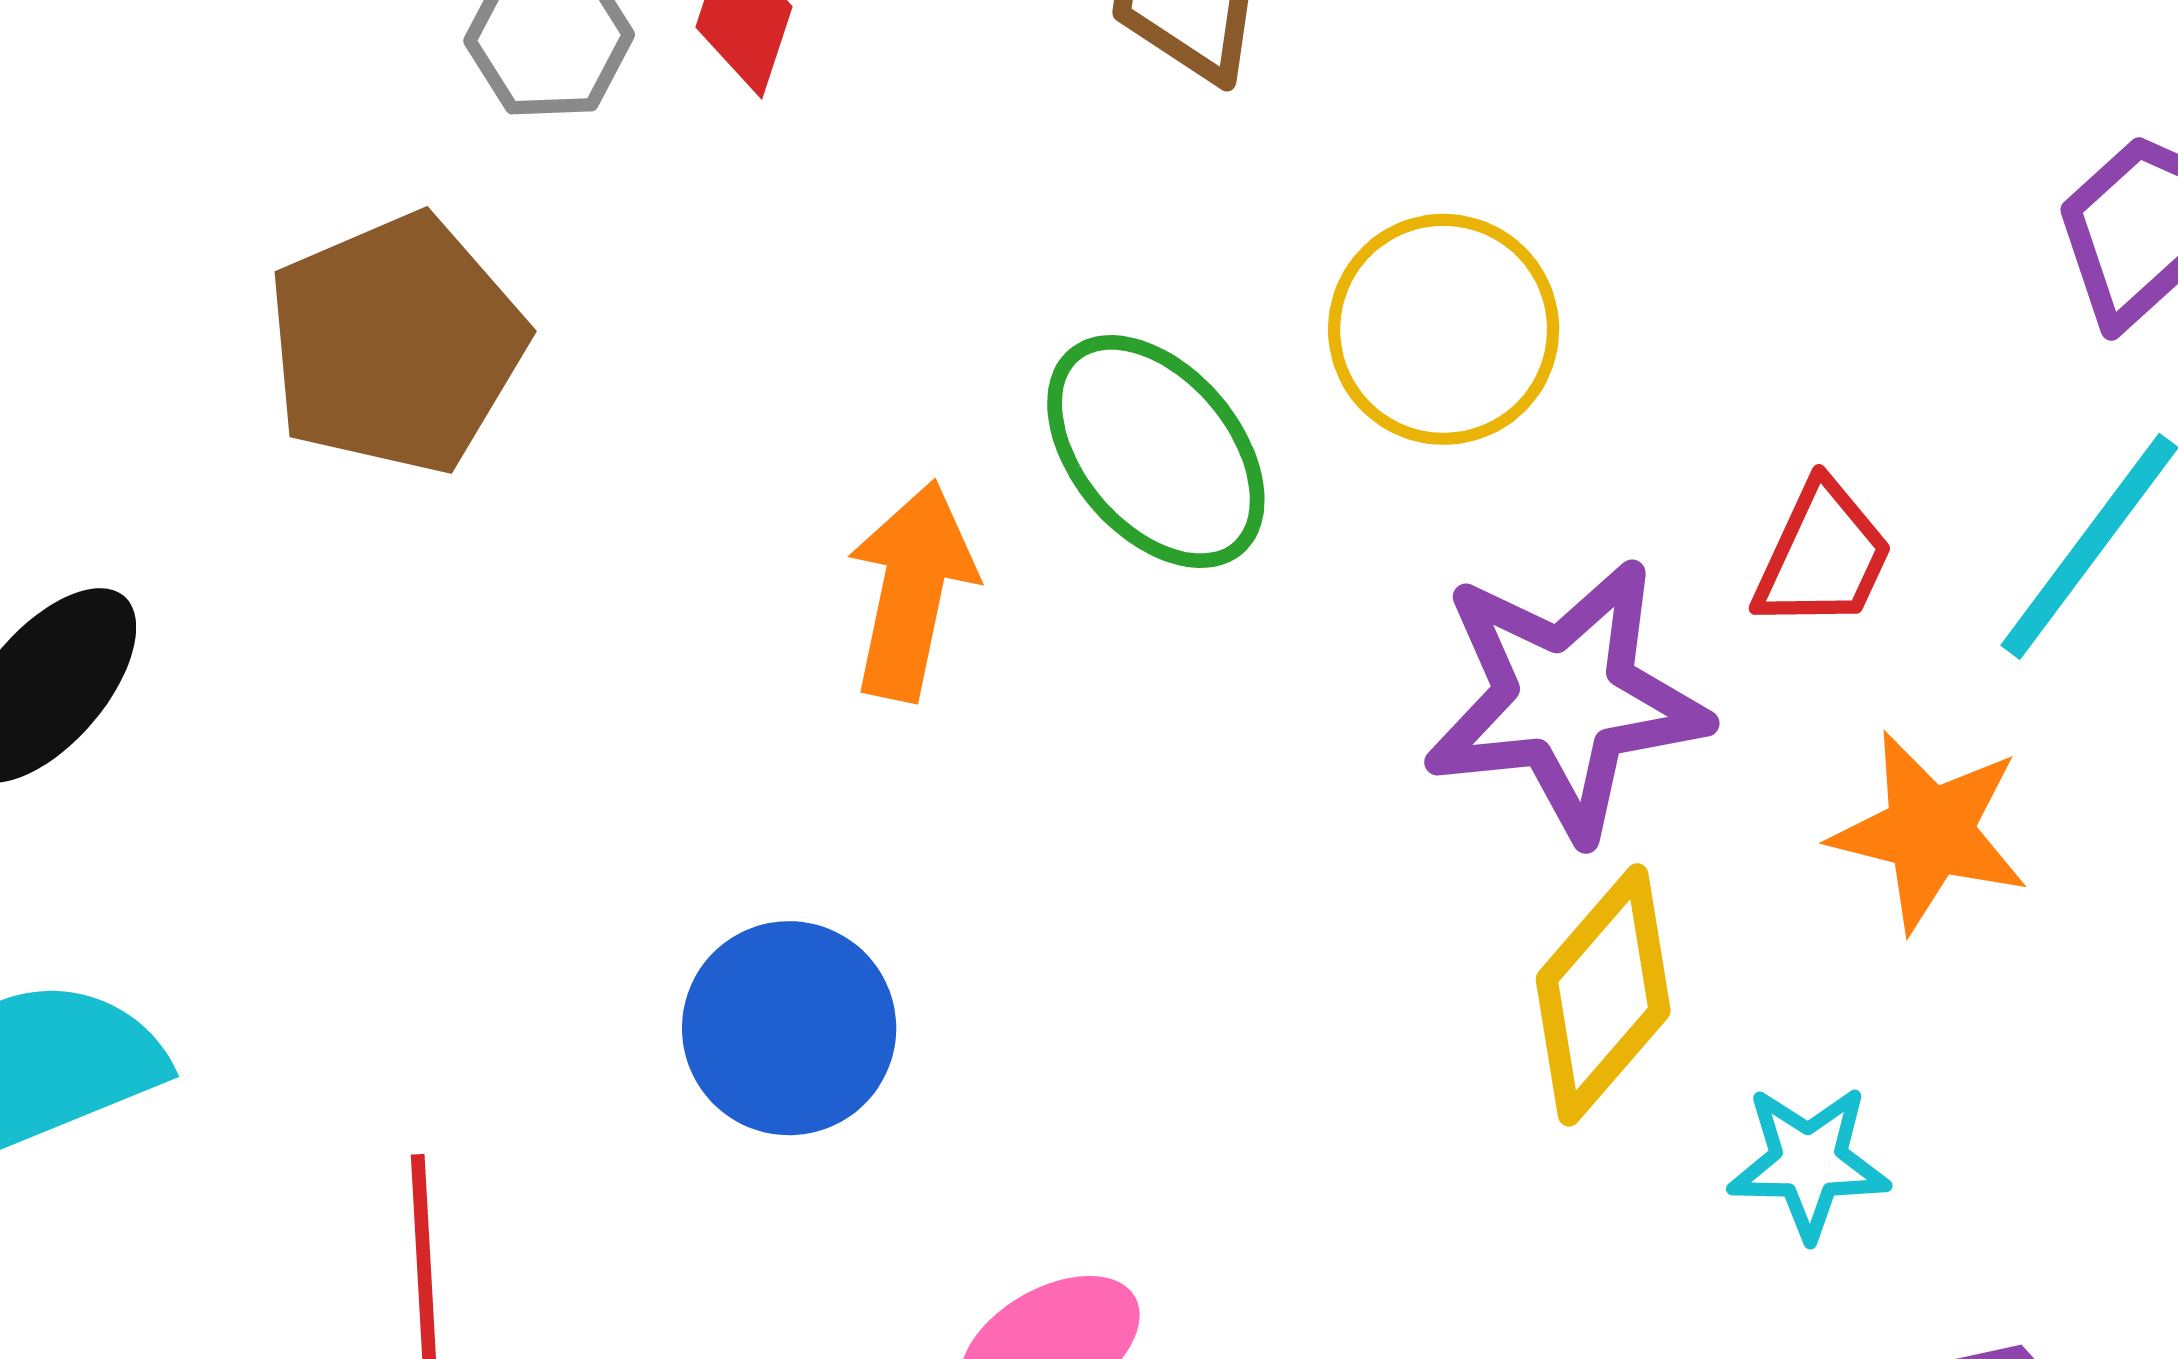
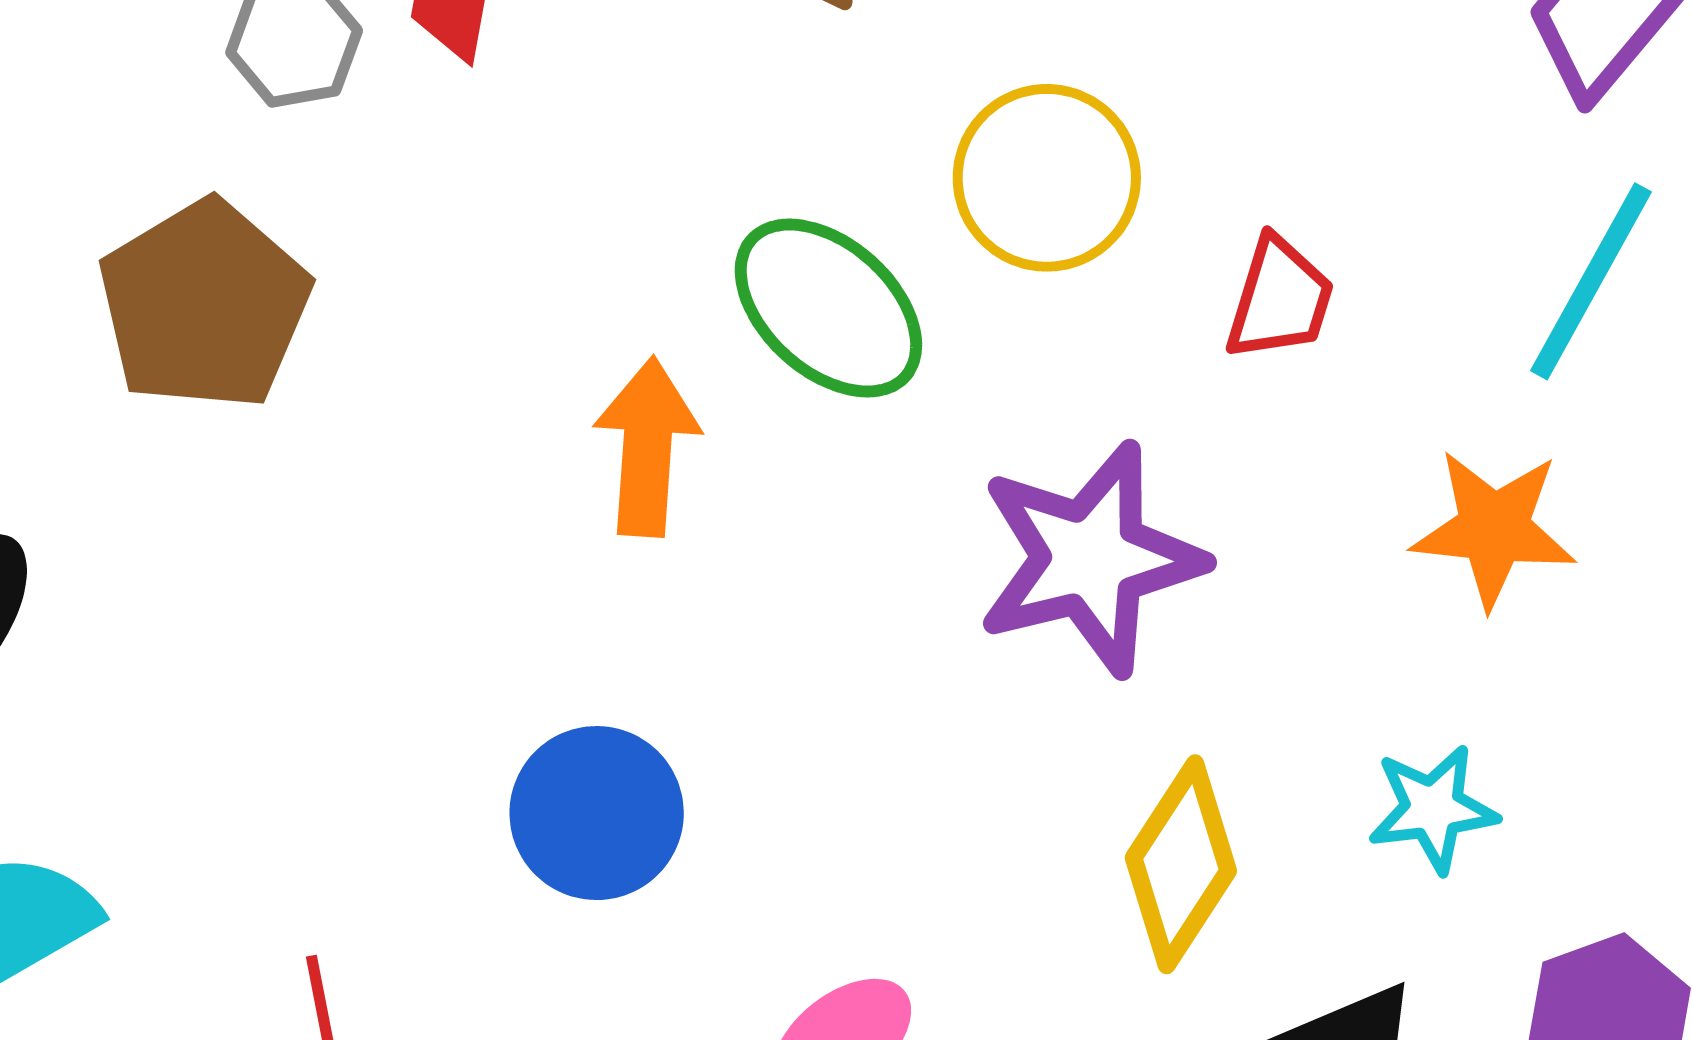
red trapezoid: (1823, 556) -> (1280, 299), moved
purple star: (1566, 699) -> (1090, 559), moved
yellow diamond: (1603, 995) -> (1181, 864), moved

